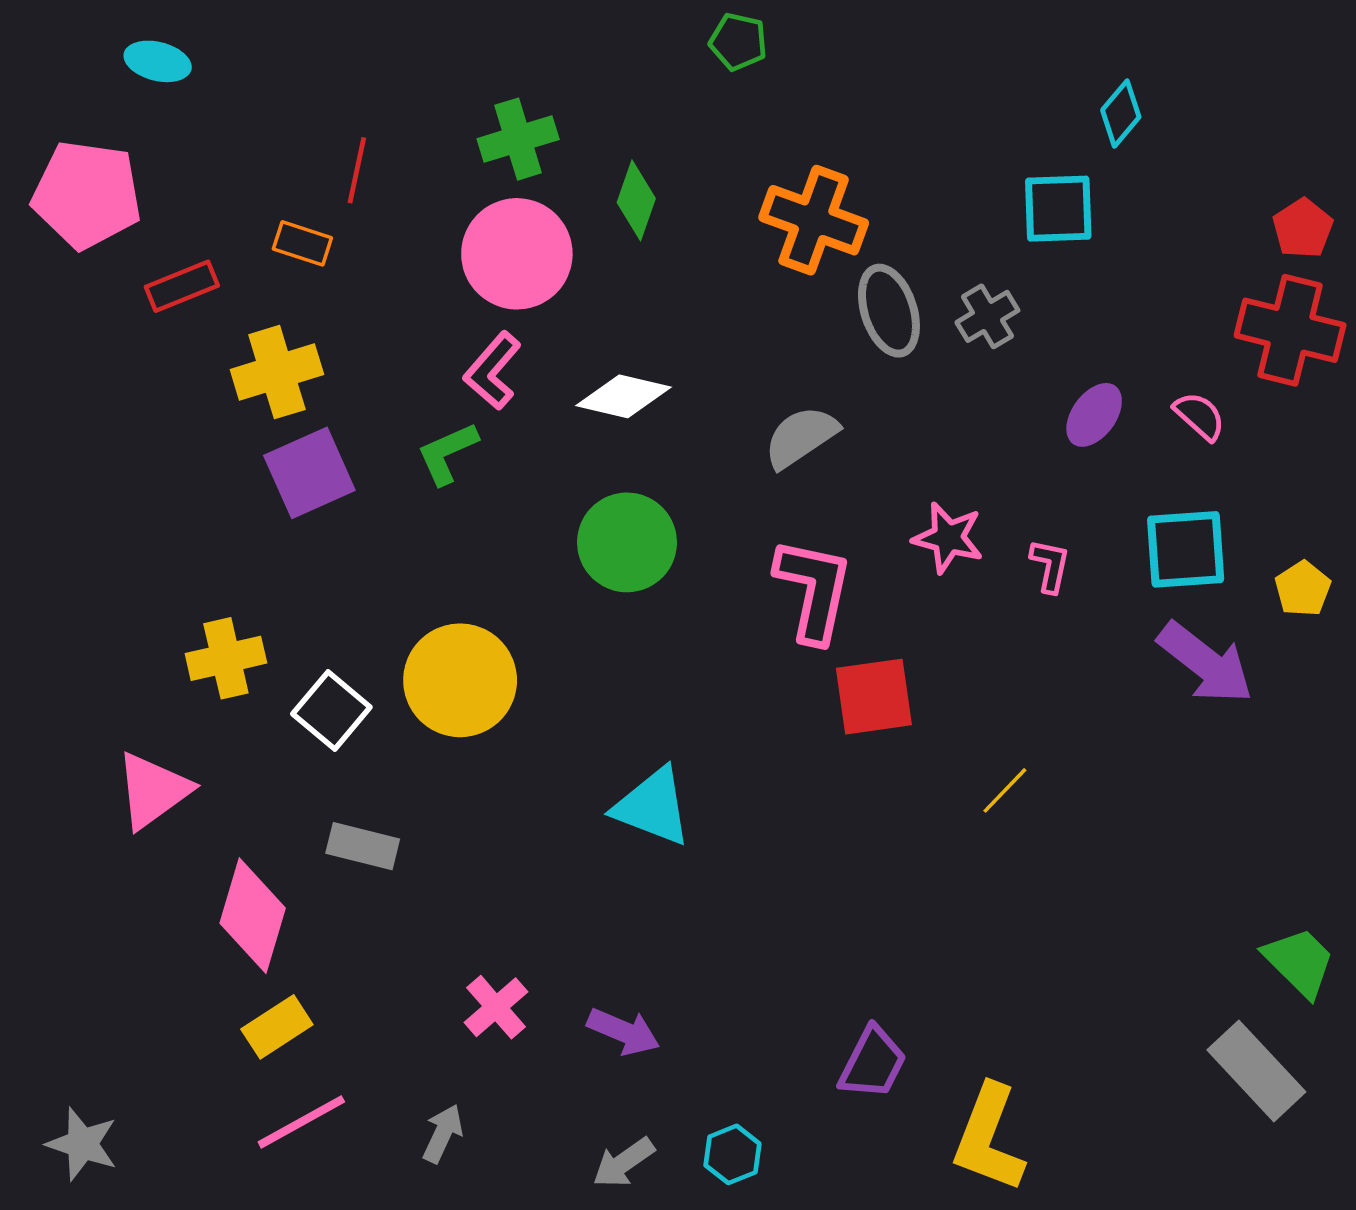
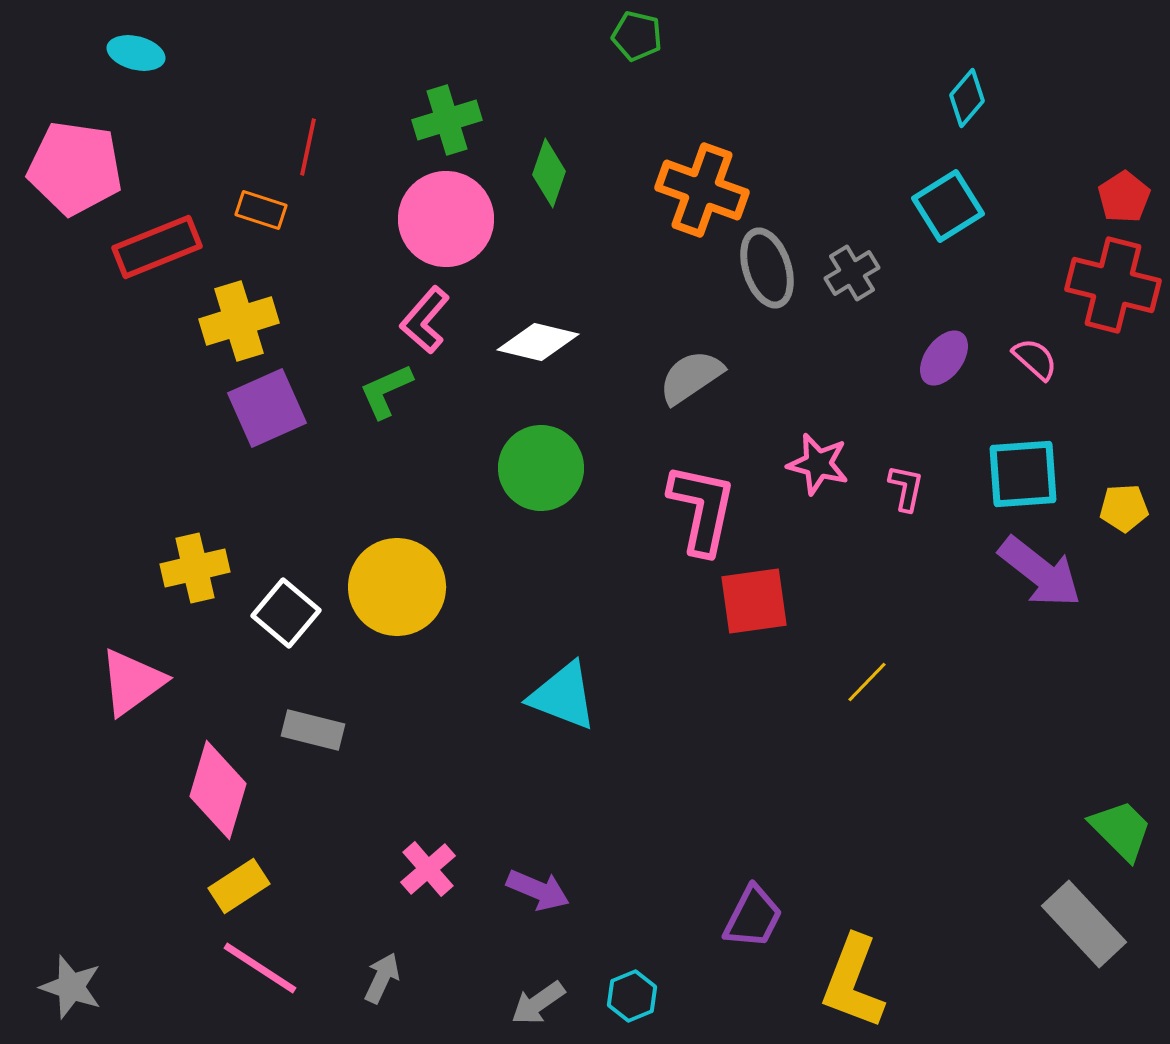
cyan square: (1058, 209) -> (948, 206), moved, turned -30
red rectangle: (182, 286) -> (157, 247), size x1.4
yellow pentagon: (1303, 589) -> (1124, 508), turned 30
pink line: (301, 1122) -> (260, 968), turned 62

